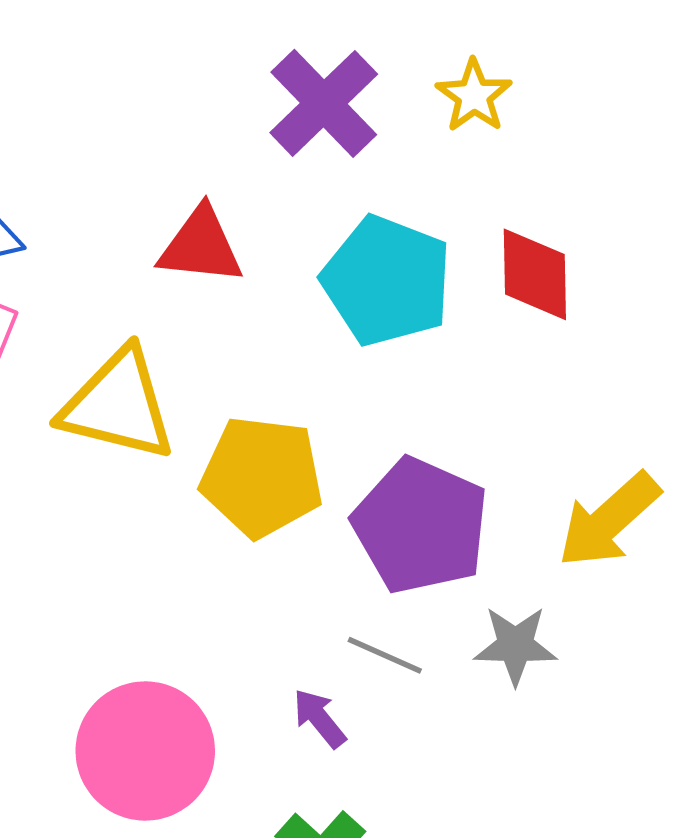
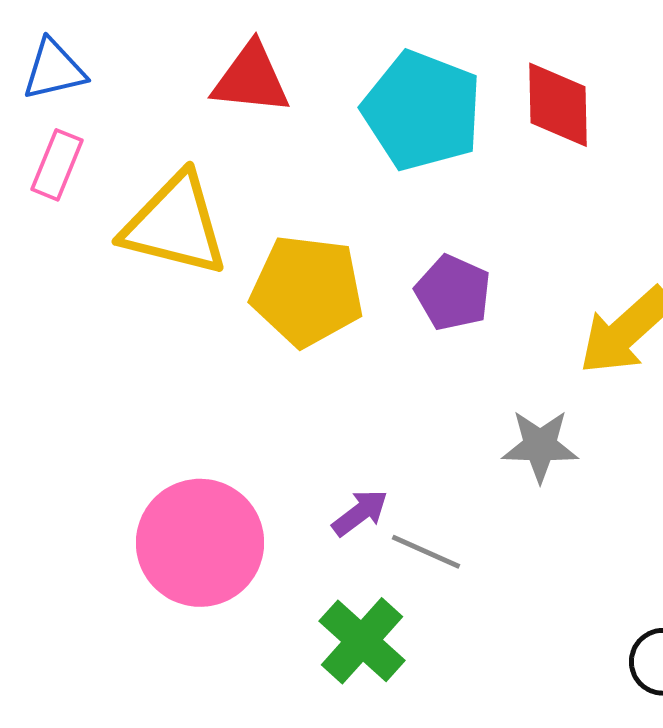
purple pentagon: (421, 526) -> (453, 293), moved, size x0.6
gray line: (385, 655) -> (426, 552), moved
purple arrow: (319, 718) -> (360, 513), turned 92

